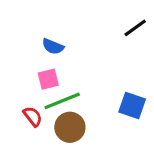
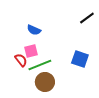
blue square: (132, 106) -> (80, 59), moved
red semicircle: (33, 116) -> (21, 60), moved

